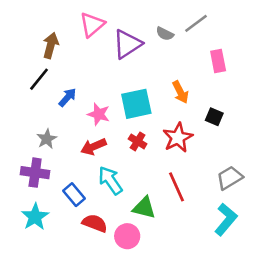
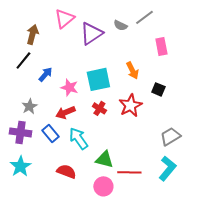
red line: (177, 187) -> (129, 172), moved, turned -65
blue rectangle: (74, 195) -> (50, 133), moved
pink circle: (127, 236) -> (103, 186), moved

